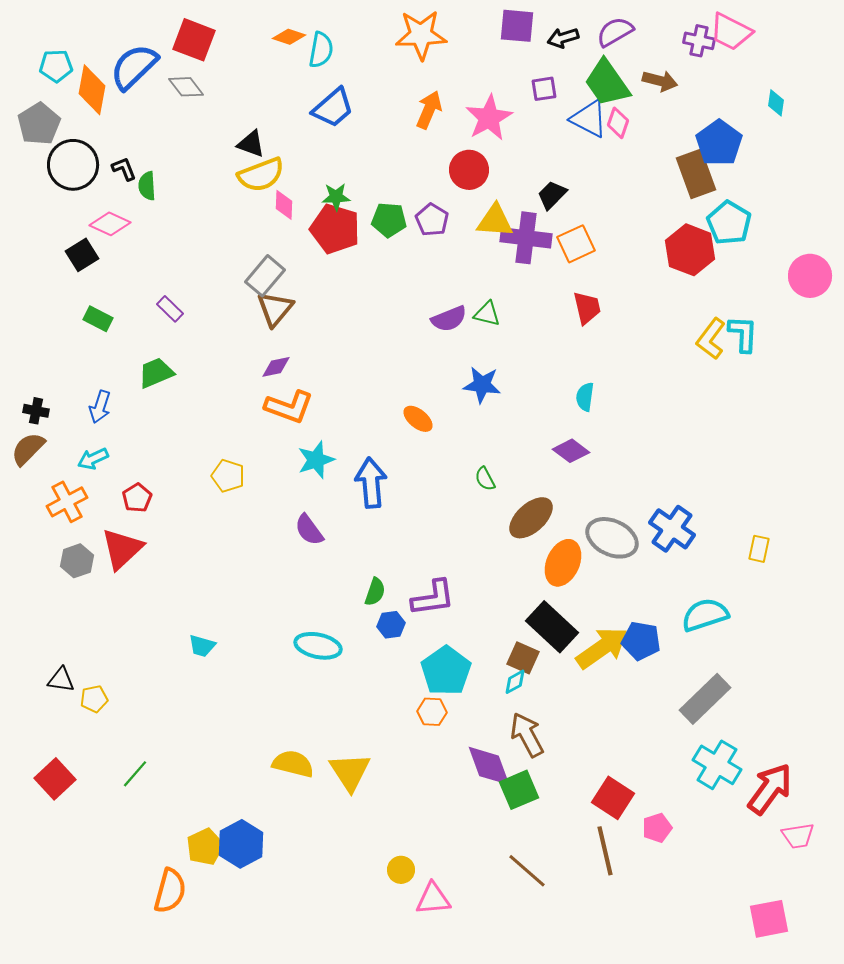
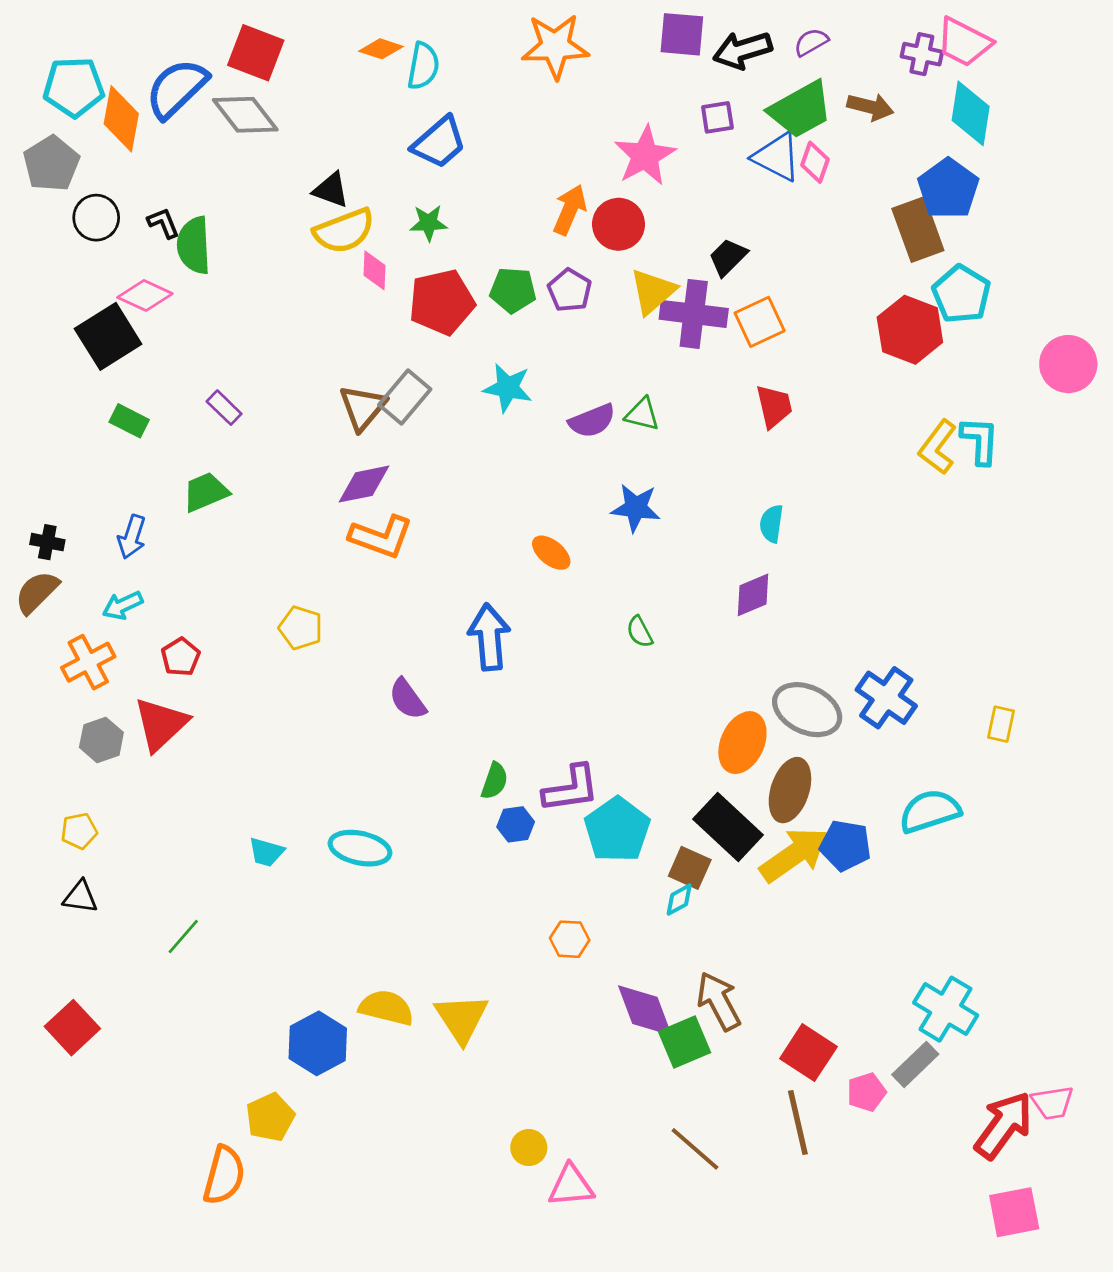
purple semicircle: (615, 32) -> (811, 42), size x0.7
black arrow: (563, 38) -> (742, 50), size x1.4
cyan pentagon: (56, 66) -> (74, 87), size x1.4
green trapezoid: (607, 83) -> (801, 109), turned -84
gray diamond: (186, 87) -> (245, 115), size x1.4
cyan diamond: (776, 103) -> (971, 113), moved, size x1.8
orange arrow: (429, 110) -> (570, 210), moved
black circle: (73, 165) -> (96, 218), size x0.7
green semicircle: (147, 186) -> (194, 245), size x1.5
green star: (336, 197) -> (429, 223), moved
yellow triangle: (495, 221) -> (653, 292), turned -45
red pentagon: (335, 229) -> (442, 302), turned -30
black square: (82, 255) -> (108, 336), size x1.5
gray rectangle: (265, 276) -> (405, 397), moved
purple diamond: (276, 367) -> (364, 484), size x1.4
purple diamond: (571, 451) -> (753, 595), turned -60
cyan star: (316, 460) -> (508, 388), moved, turned 30
brown ellipse: (531, 518) -> (790, 790), moved, turned -30
cyan ellipse: (318, 646) -> (360, 848), moved
cyan pentagon: (446, 671) -> (617, 830), moved
yellow pentagon: (94, 699) -> (79, 831), moved
gray rectangle: (705, 699) -> (915, 1064), moved, size x0.7
brown arrow: (527, 735) -> (719, 1001), moved
green line: (135, 774) -> (183, 936), moved
red arrow: (770, 789) -> (1004, 1125), moved
blue hexagon: (241, 844) -> (318, 1043), moved

